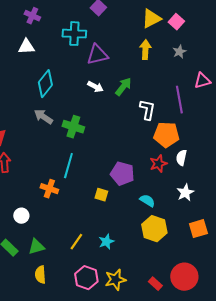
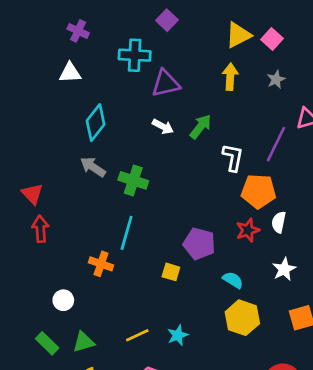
purple line: (179, 100) -> (276, 144), turned 36
yellow line: (76, 242) -> (137, 335), turned 30

